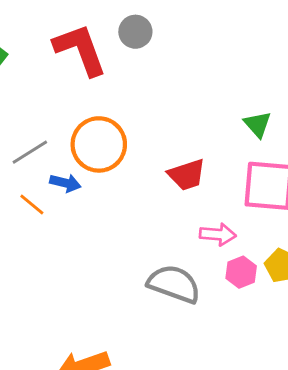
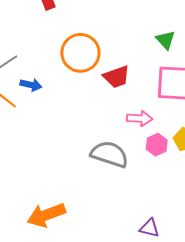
orange circle: (99, 144) -> (80, 53), moved

